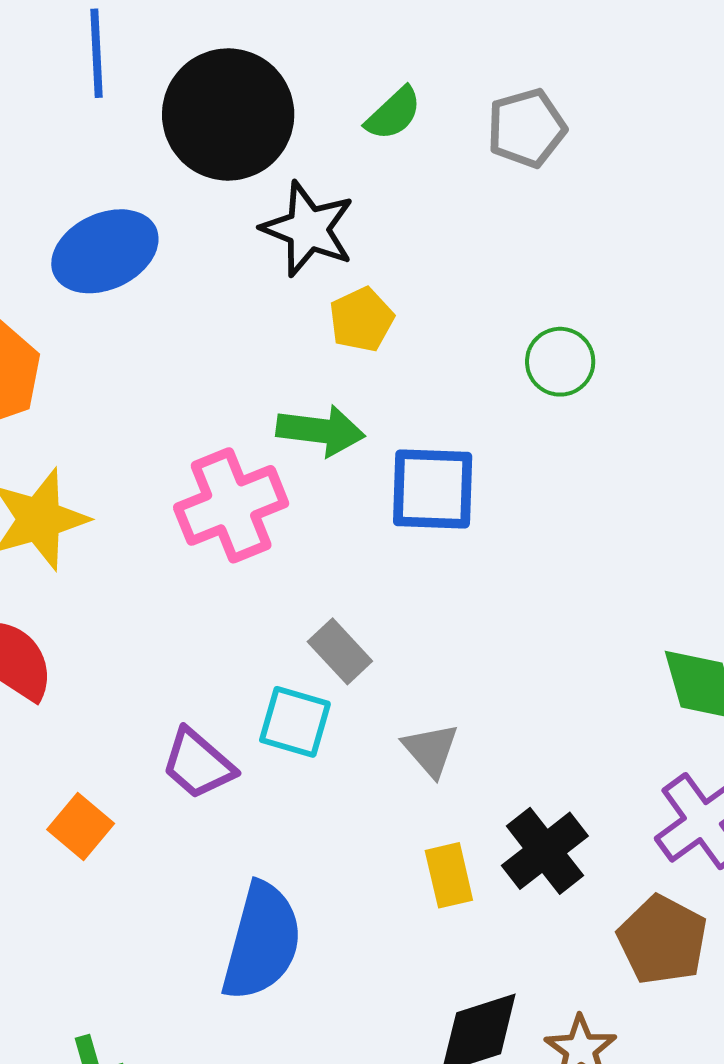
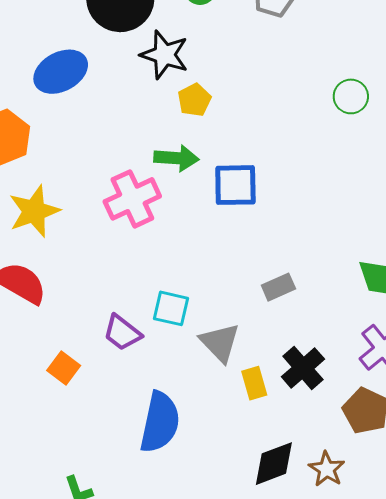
green circle: (560, 362) -> (351, 96), moved
gray rectangle: (340, 651) -> (278, 287), moved, turned -68
gray triangle: (431, 750) -> (220, 343), moved, size x1.4

